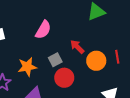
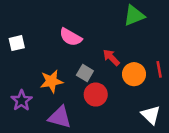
pink semicircle: (43, 30) -> (71, 37), turned 90
gray square: (55, 60) -> (85, 73), turned -32

